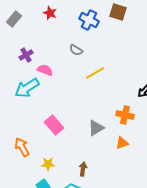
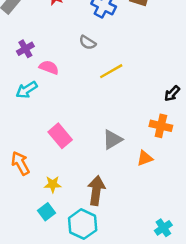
cyan arrow: (27, 88) -> (27, 90), size x0.7
orange cross: (125, 115) -> (161, 126), moved
brown arrow: (83, 169) -> (96, 191), size x1.6

